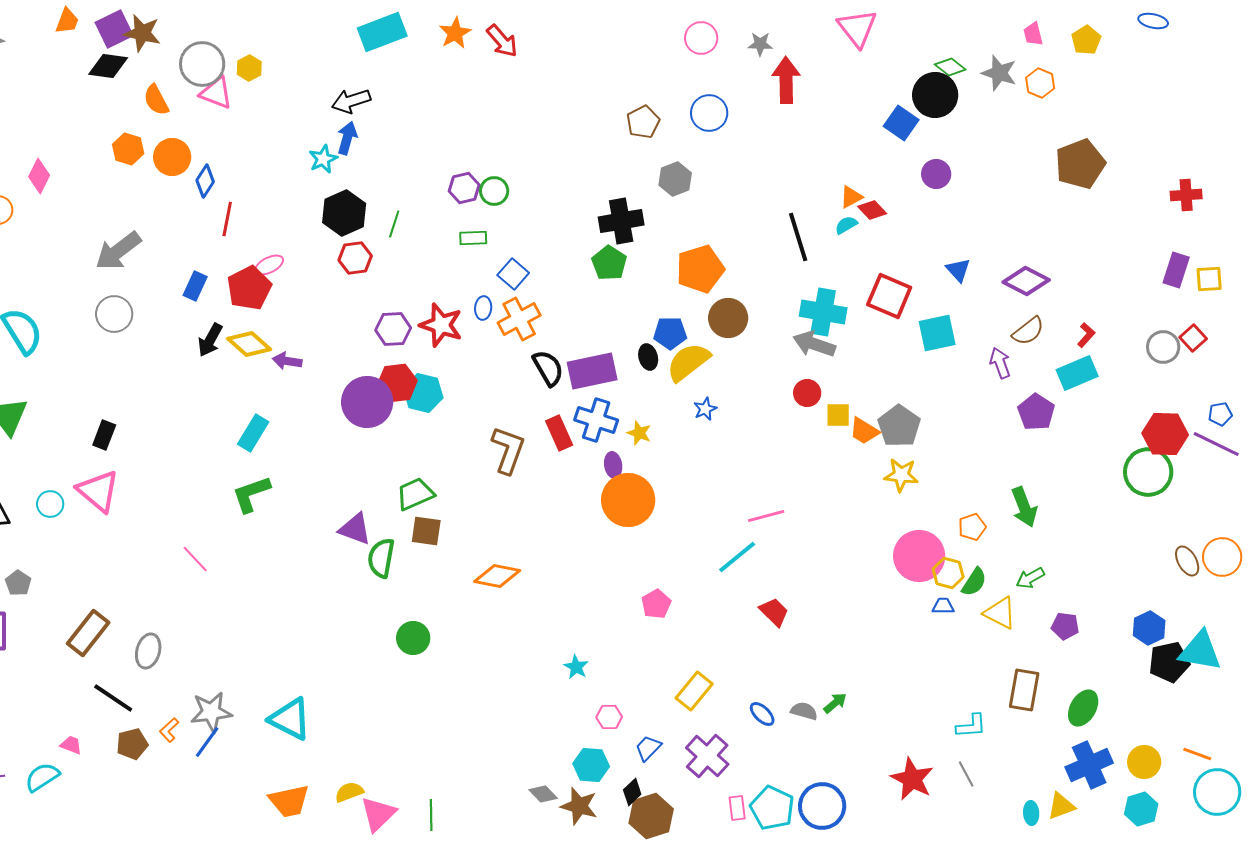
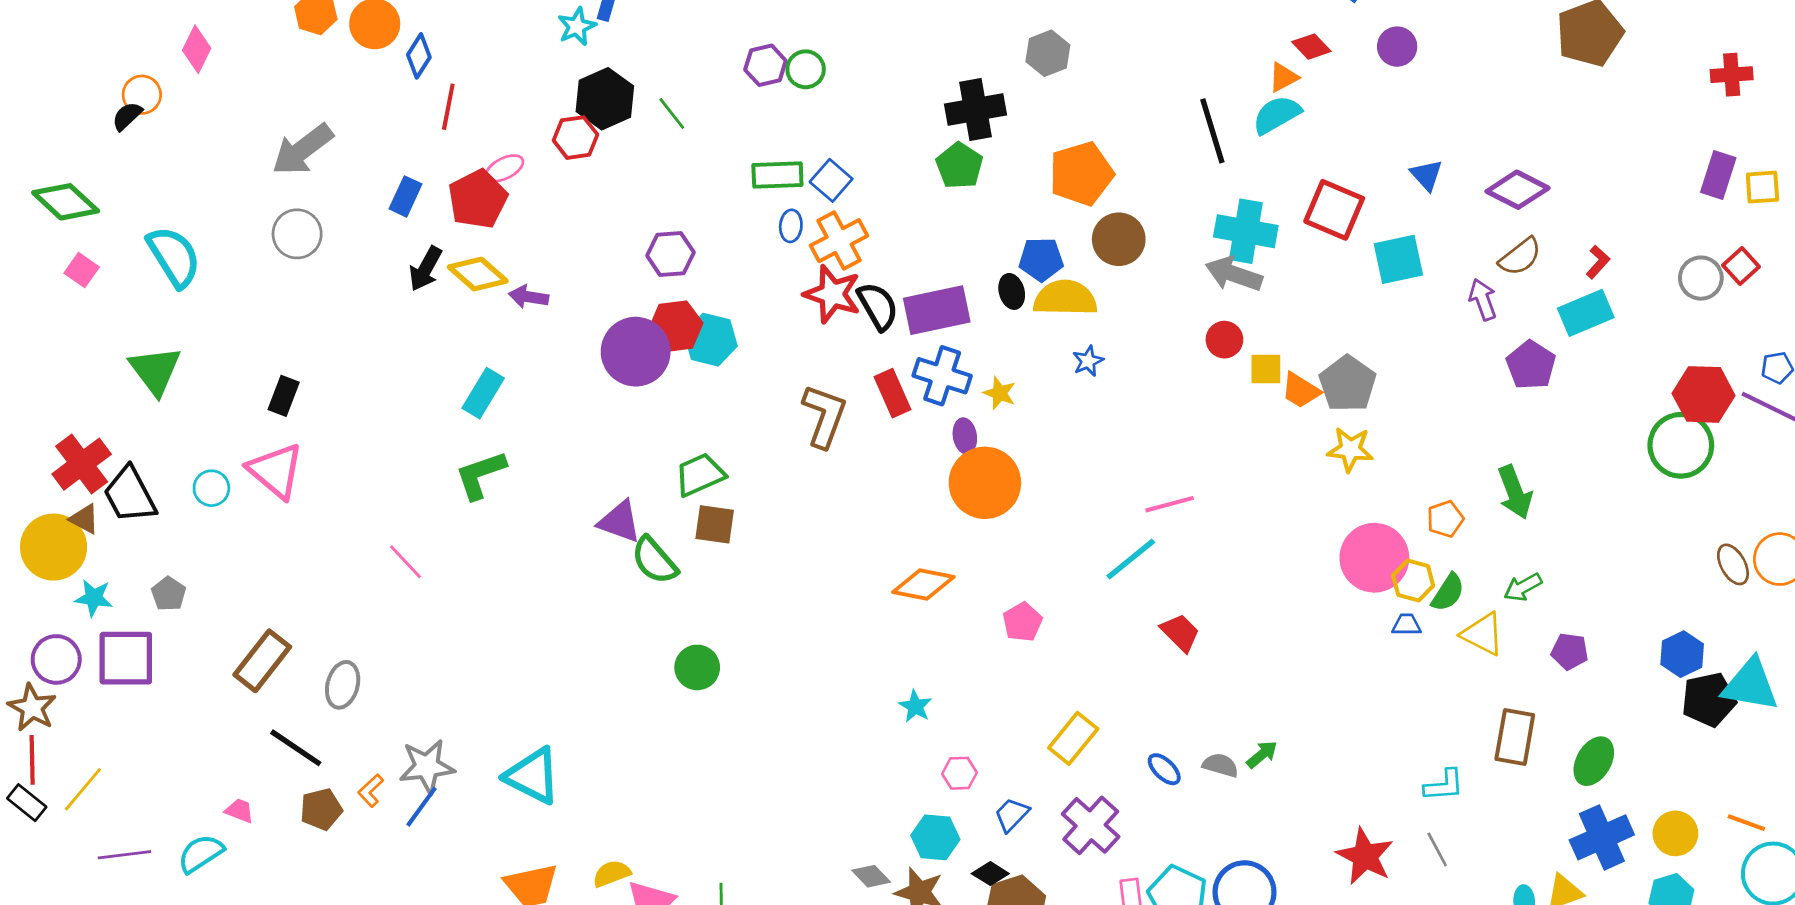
red diamond: (872, 210) -> (1311, 47), moved
green line: (394, 224) -> (672, 113), turned -56
cyan semicircle: (846, 225) -> (1277, 115), size x1.6
green rectangle: (473, 238) -> (777, 175), moved, size x1.4
red hexagon: (355, 258) -> (575, 138), moved
red star: (441, 325) -> (832, 294), moved
yellow semicircle: (688, 362) -> (1065, 298), turned 39
green semicircle: (381, 558) -> (654, 560), turned -51
orange diamond: (497, 576) -> (923, 585), moved
black diamond: (632, 792) -> (990, 874), turned 76

